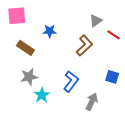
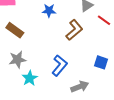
blue star: (50, 31) -> (49, 11), moved
gray arrow: (92, 102) -> (80, 87), turned 42

